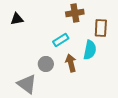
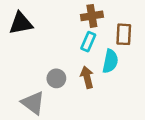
black triangle: (17, 19) -> (21, 23), size x1.5
cyan rectangle: (61, 40) -> (88, 42), moved, turned -35

